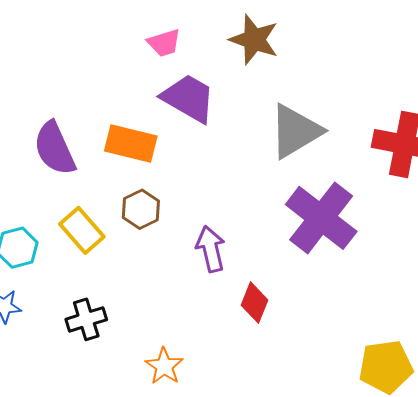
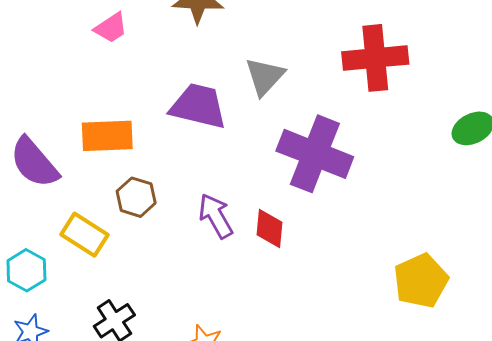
purple trapezoid: (189, 98) -> (198, 106), moved
gray triangle: (295, 131) -> (265, 76), size x0.7
red diamond: (254, 303) -> (269, 229), moved

